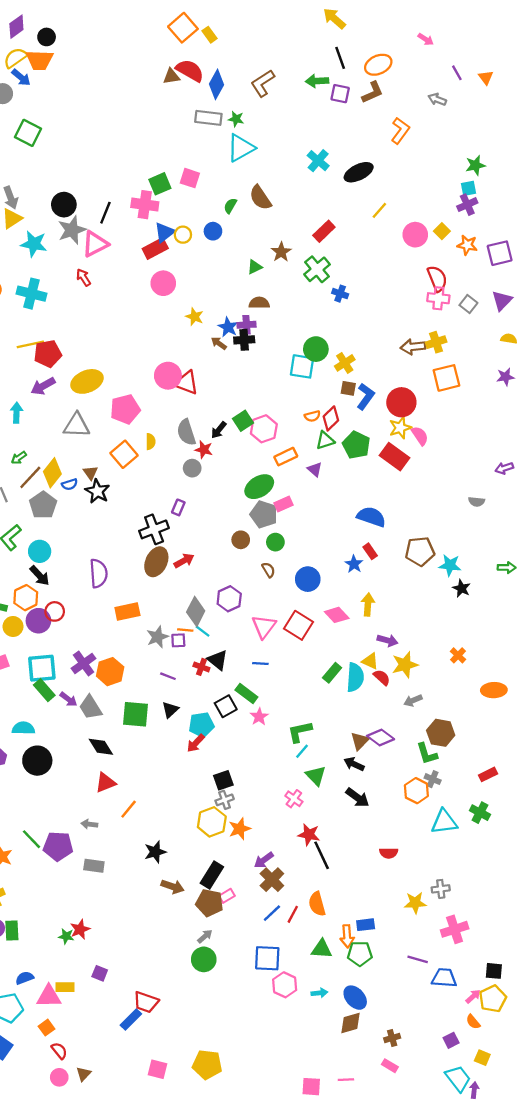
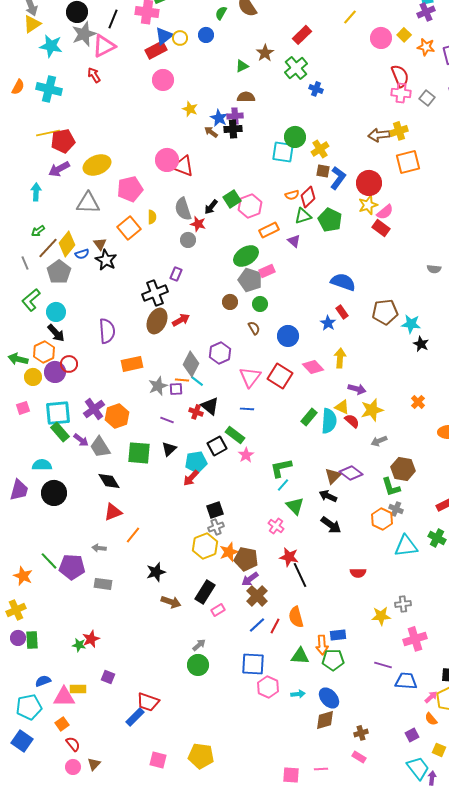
pink semicircle: (420, 436) -> (385, 212), turned 84
red rectangle: (394, 457) -> (381, 228), moved, size x0.7
brown pentagon: (210, 903) -> (246, 559), moved

